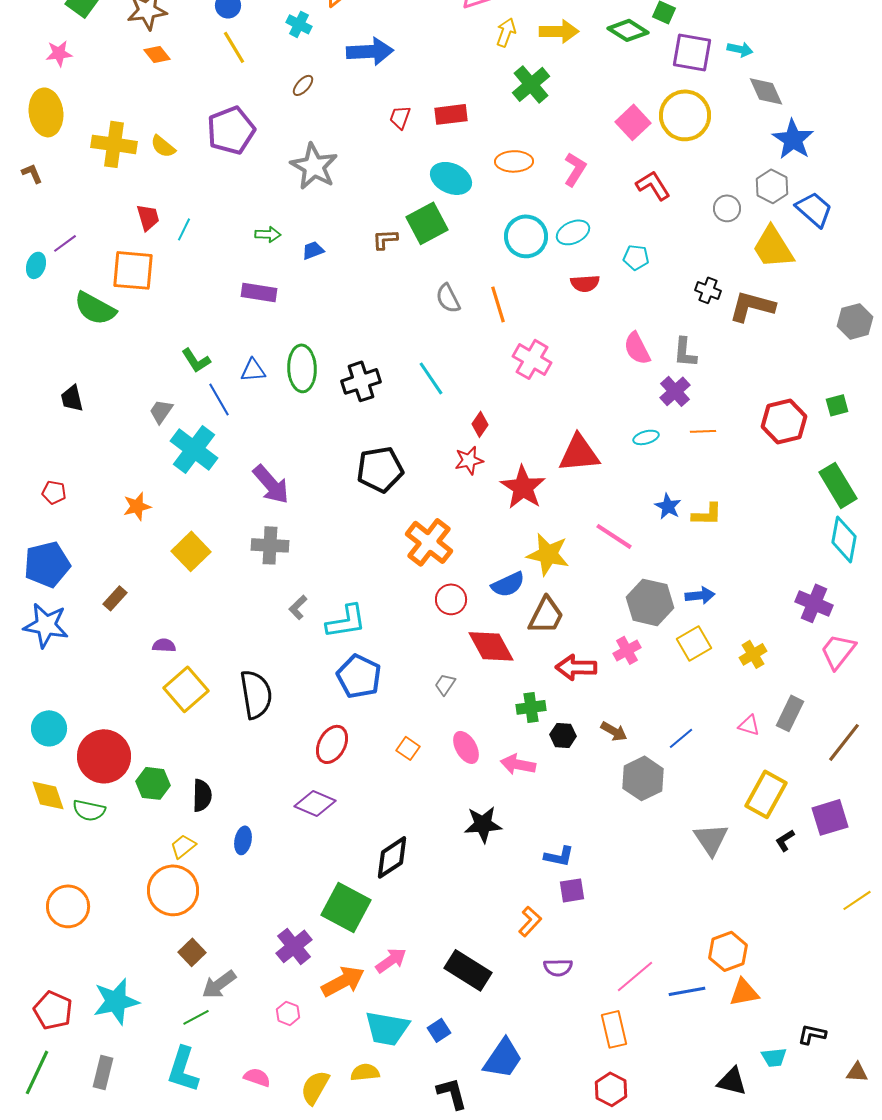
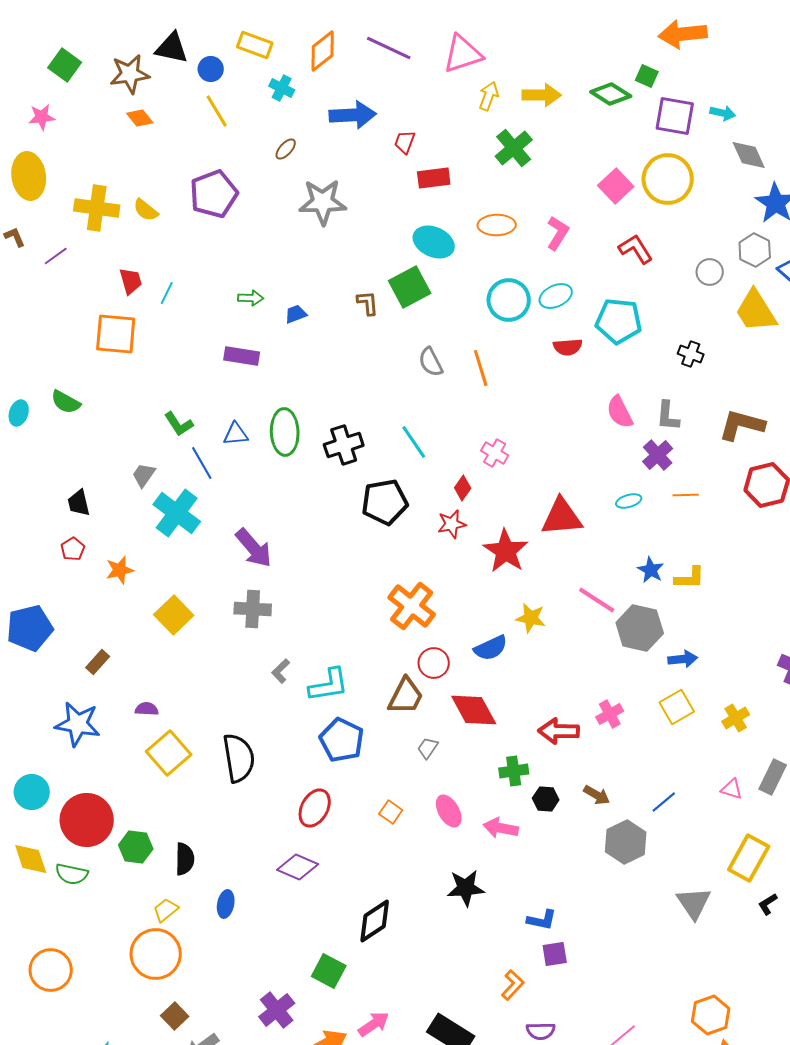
red trapezoid: (400, 117) -> (405, 142), moved
gray star: (314, 166) -> (323, 202), moved, turned -30
brown L-shape: (385, 239) -> (368, 303), turned 88
purple line: (65, 243) -> (56, 256), moved
cyan pentagon: (636, 257) -> (619, 321), size x1.8
cyan ellipse: (36, 265) -> (19, 413), moved
brown L-shape: (752, 306) -> (742, 425), moved
green semicircle: (95, 308) -> (66, 402), moved, size x0.7
pink cross: (532, 359) -> (495, 453), moved, size x0.7
black trapezoid: (72, 398) -> (79, 503), moved
black pentagon: (380, 469) -> (385, 502), moved
red pentagon: (54, 492) -> (73, 549), moved, turned 30
yellow star: (548, 554) -> (531, 618), size x0.7
gray hexagon: (650, 602) -> (640, 628), moved
brown trapezoid: (546, 615) -> (406, 696), moved
blue star: (46, 625) -> (78, 724), moved
green square: (346, 907) -> (329, 971), size x0.7

